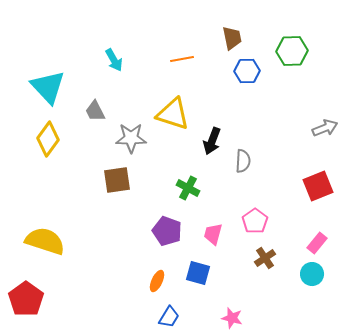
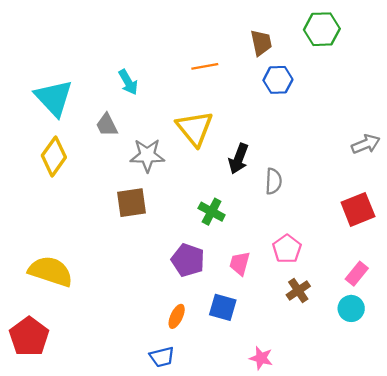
green hexagon: (292, 51) -> (322, 29), moved
cyan arrow: (114, 60) -> (128, 82), moved
yellow triangle: (173, 114) -> (195, 128), turned 33
blue trapezoid: (169, 317) -> (162, 357), moved, turned 45

